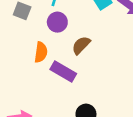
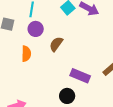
purple rectangle: (63, 71) -> (80, 76), moved

